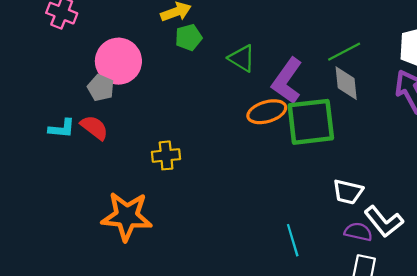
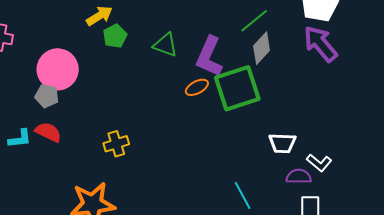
gray diamond: (346, 83) -> (262, 48), turned 60
orange ellipse: (267, 112) -> (197, 87), size x0.7
white L-shape: (384, 221) -> (319, 163), size x0.7

